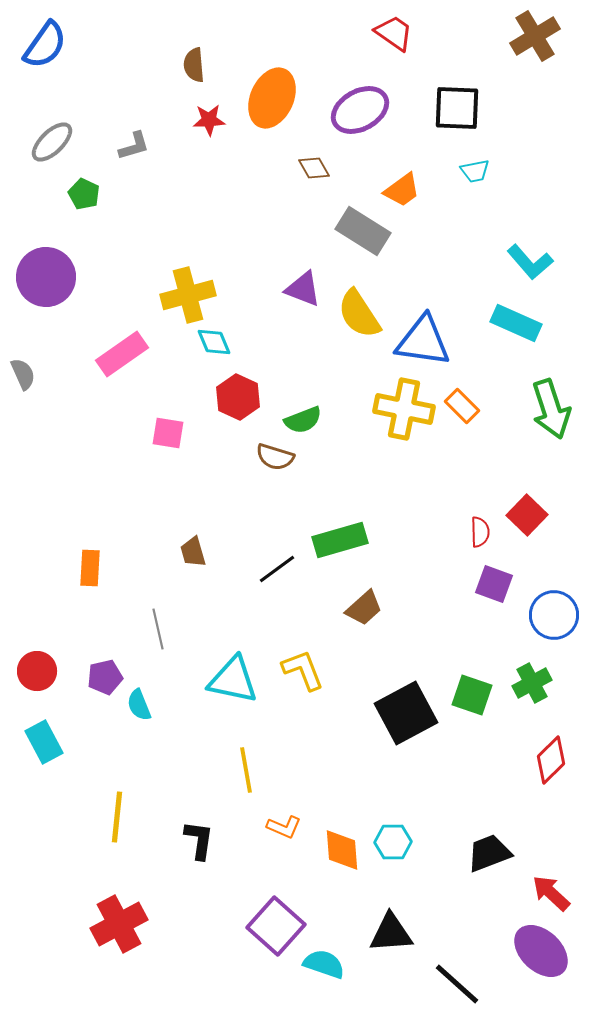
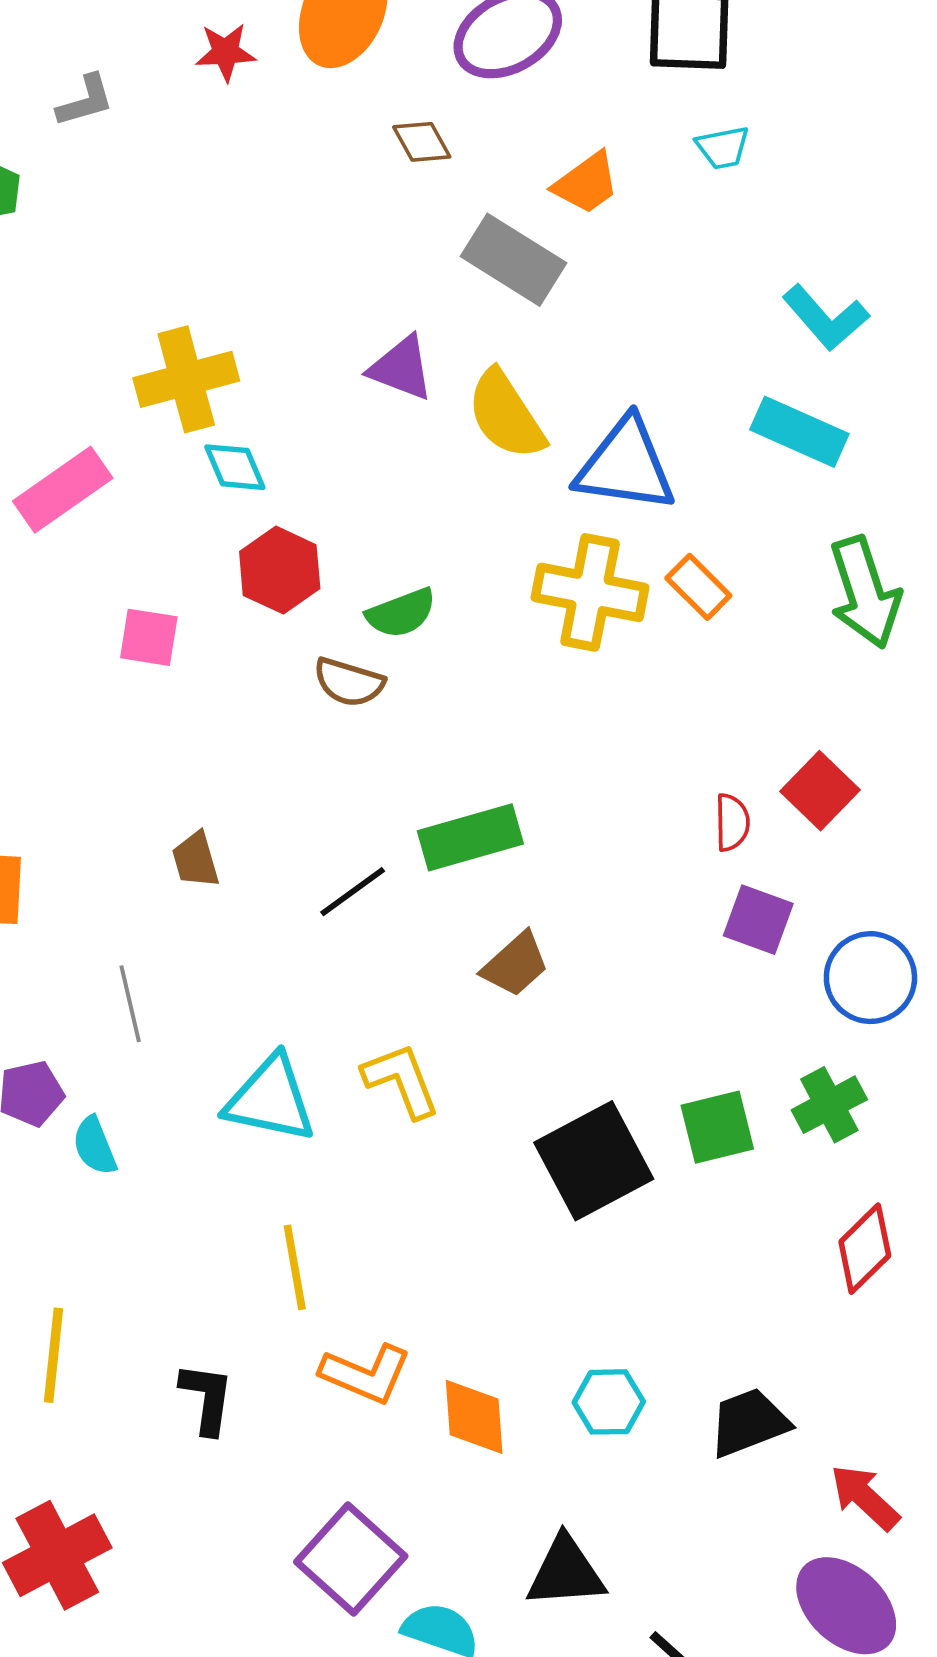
green square: (472, 695) -> (717, 1127), turned -33
orange L-shape: (284, 827) -> (366, 1374), size x1.4
cyan hexagon: (393, 842) -> (609, 1402), moved

